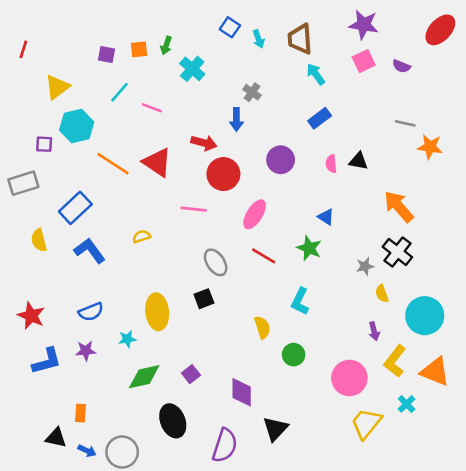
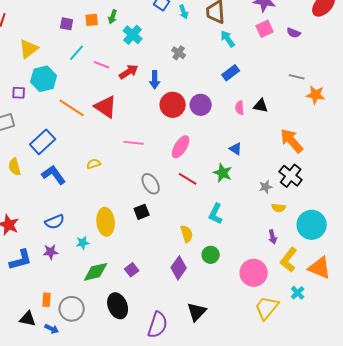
blue arrow: (236, 119) -> (155, 80), moved
red arrow: (204, 143) -> (129, 72), moved, turned -48
red circle: (223, 174) -> (173, 105), moved
yellow semicircle: (382, 294) -> (279, 208), turned -64
purple diamond: (242, 392) -> (179, 268), moved, turned 35
gray circle: (122, 452) -> (72, 309), moved

